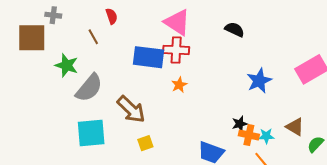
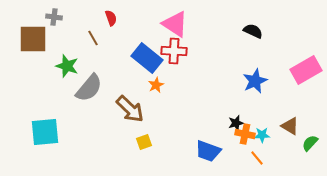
black semicircle: (235, 30) -> (253, 31), moved
blue rectangle: (148, 57) -> (147, 58), turned 32
orange star: (179, 85) -> (156, 85), moved
cyan square: (91, 133) -> (45, 132), moved

